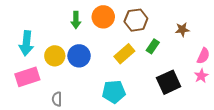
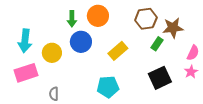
brown hexagon: (136, 20) -> (146, 19), moved
brown star: (182, 30) -> (173, 28), size x1.5
green rectangle: (153, 46) -> (157, 44), moved
blue circle: (79, 56) -> (81, 42), moved

